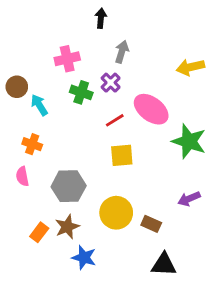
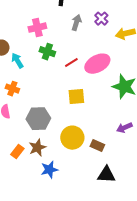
purple cross: (111, 83) -> (101, 19), moved
pink ellipse: (151, 109) -> (97, 64), turned -65
red line: (115, 120) -> (71, 63), moved
blue star: (84, 258) -> (49, 170), turned -30

